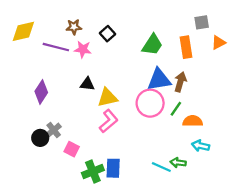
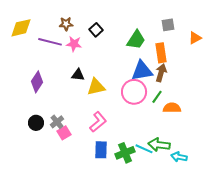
gray square: (202, 22) -> (168, 25), moved
orange rectangle: (186, 47) -> (161, 53), moved
pink L-shape: (109, 121) -> (98, 122), moved
gray cross: (54, 130) -> (57, 122), moved
cyan arrow: (201, 146) -> (179, 157), moved
pink square: (72, 149) -> (64, 133), turned 32
green arrow: (178, 163) -> (159, 145), size x1.5
green cross: (93, 172) -> (125, 153), moved

